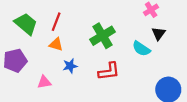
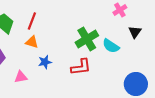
black triangle: (159, 34) -> (135, 32), moved
green cross: (102, 36) -> (87, 39), moved

